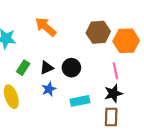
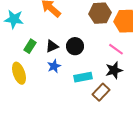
pink line: (115, 71) -> (116, 49), turned -42
brown rectangle: (111, 117) -> (101, 92), moved, turned 42

